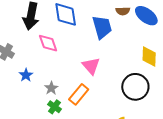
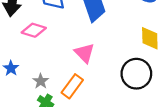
pink diamond: (48, 43) -> (34, 30), turned -50

